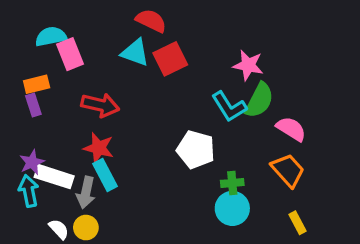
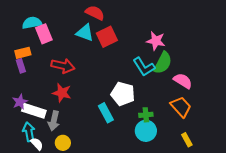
cyan rectangle: (105, 175) -> (106, 113), moved
cyan arrow: (29, 191) -> (29, 132), moved
yellow circle: (86, 228) -> (63, 143), moved

